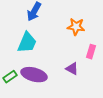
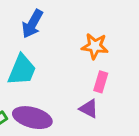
pink rectangle: (91, 52) -> (101, 82), moved

